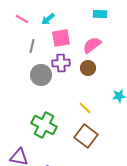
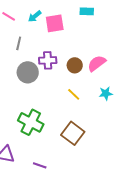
pink square: (61, 38) -> (55, 23), moved
pink semicircle: (92, 45) -> (97, 63), moved
yellow line: (85, 108) -> (74, 94), moved

